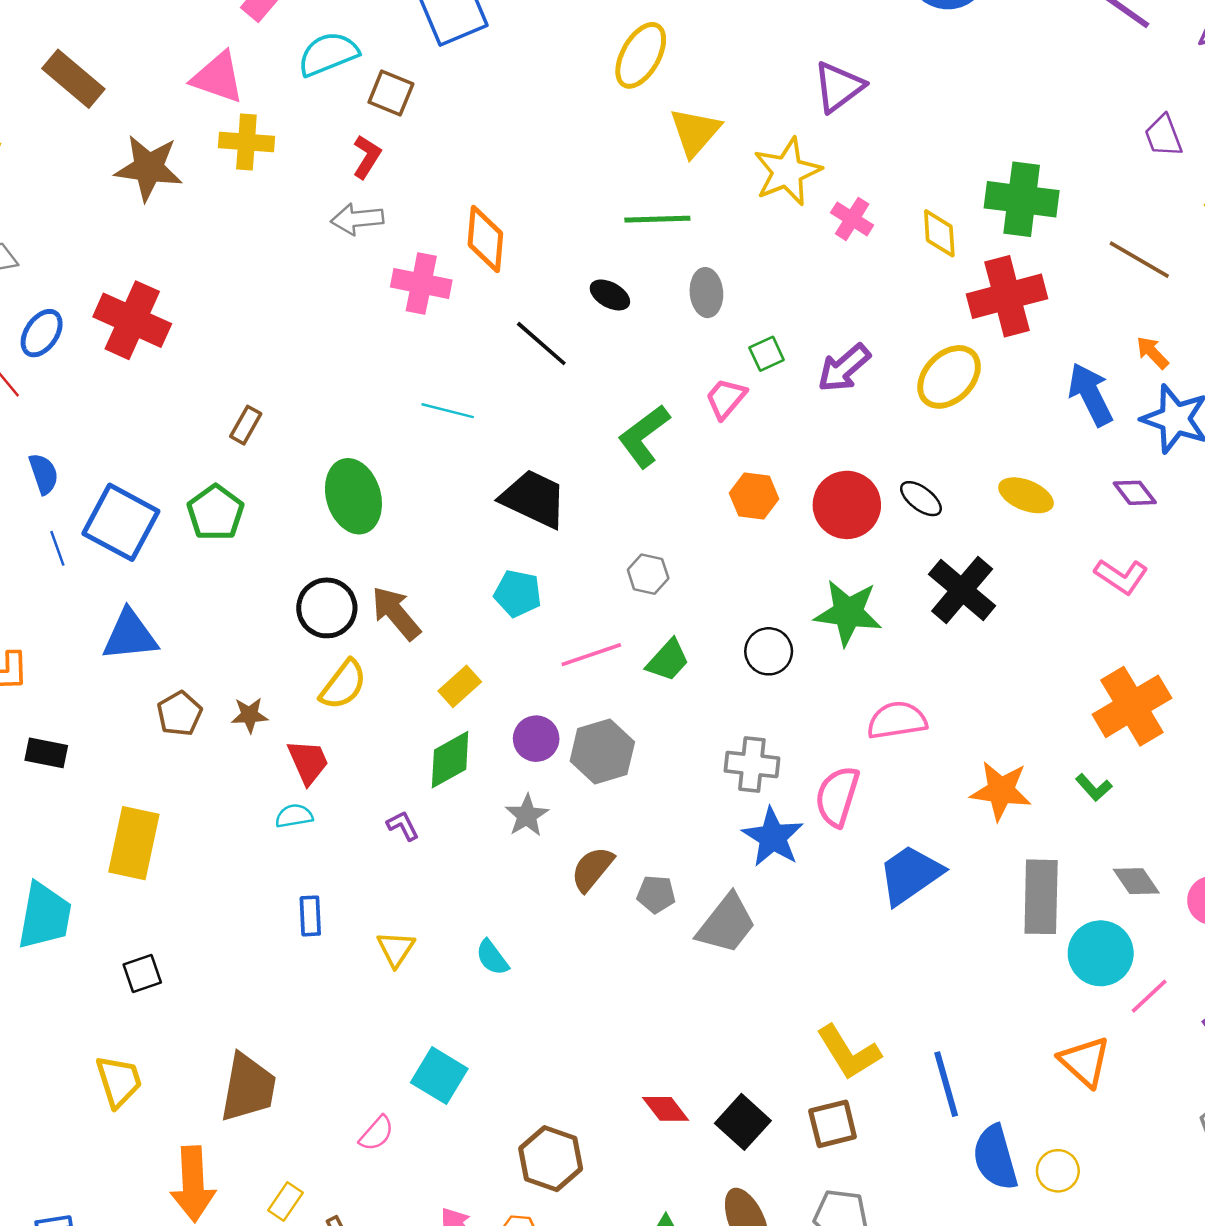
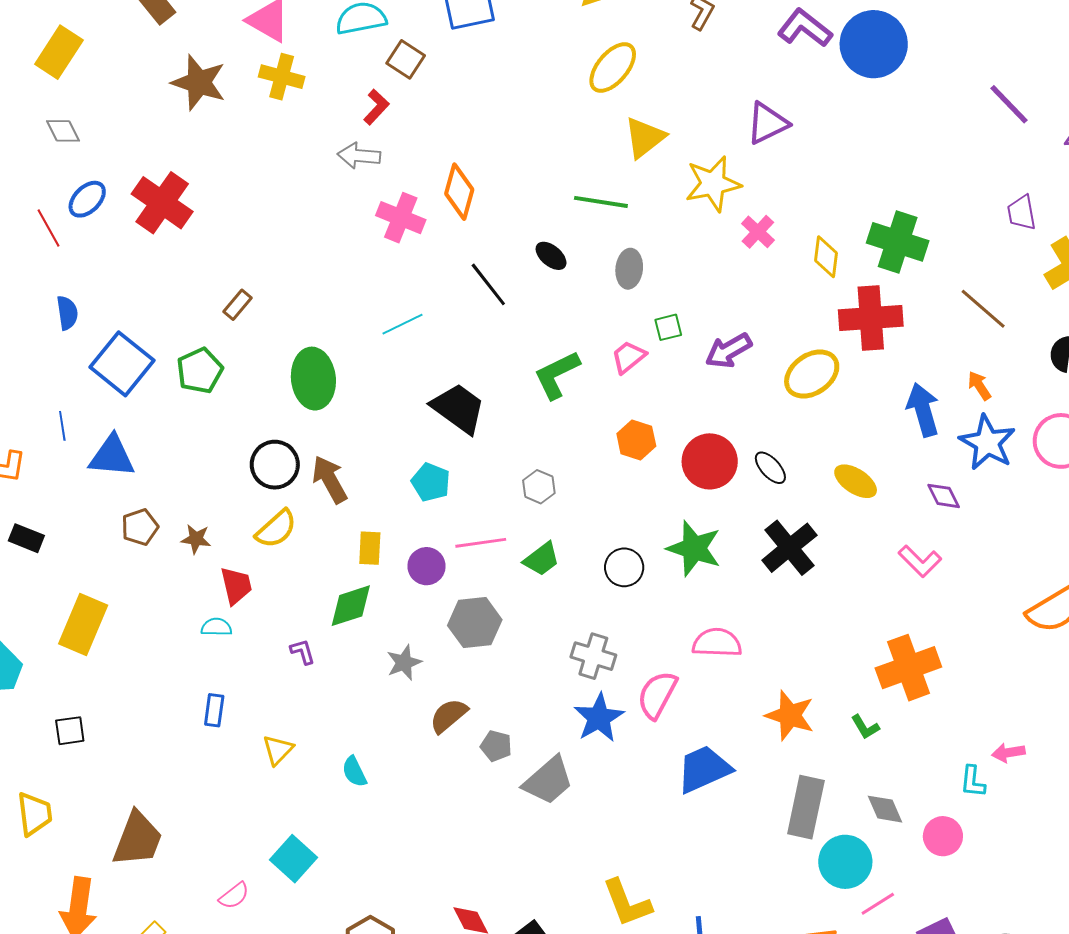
cyan line: (448, 411) -> (402, 324), turned -51
blue line: (57, 548) -> (62, 426), moved
yellow rectangle: (460, 686) -> (370, 548), turned -56
purple circle: (536, 739) -> (426, 566), moved

